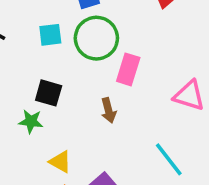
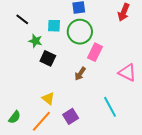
brown arrow: (108, 110) -> (80, 74), turned 40
green star: (31, 121) -> (35, 41), moved

